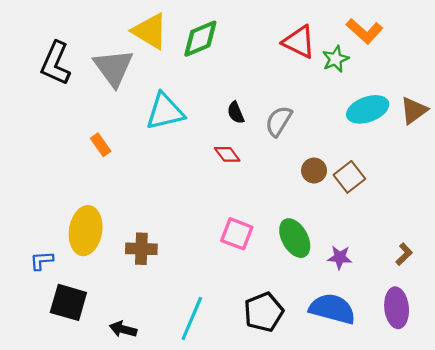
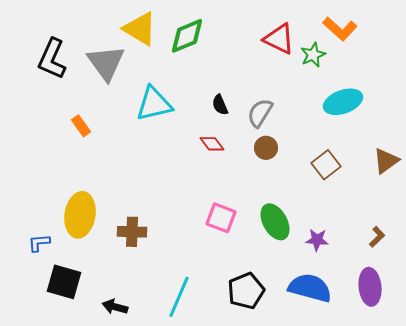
brown triangle: (414, 110) -> (386, 161), moved
orange rectangle: (101, 145) -> (81, 126), moved
brown circle: (314, 171) -> (266, 148), moved

